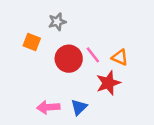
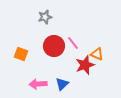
orange square: (32, 42) -> (21, 54), moved
orange triangle: (120, 57) -> (97, 54), moved

